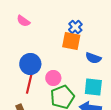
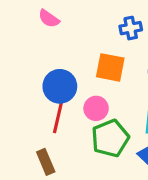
blue cross: (75, 27) -> (131, 28), turned 32
orange square: (71, 41) -> (110, 67), moved

